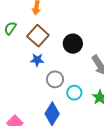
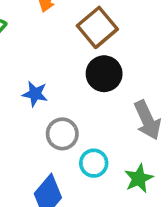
brown square: (38, 36) -> (97, 27), moved

